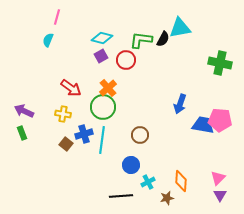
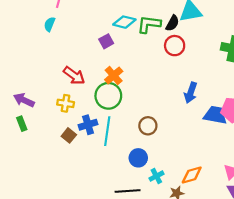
cyan diamond: (102, 38) -> (124, 22), moved
red circle: (126, 60) -> (175, 46), moved
orange diamond: (181, 181) -> (192, 175), turned 70

